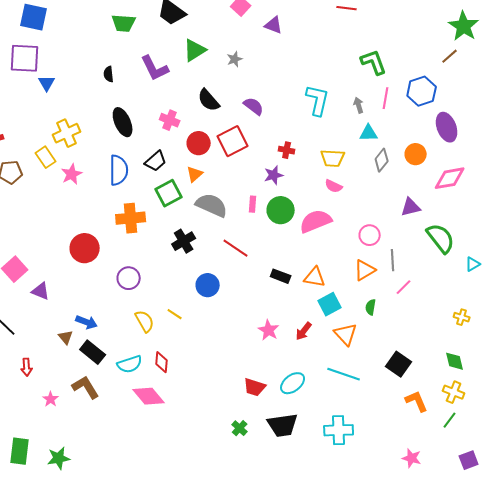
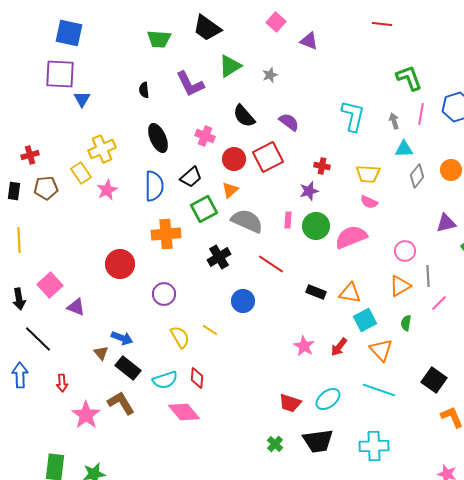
pink star: (51, 399) -> (86, 415), size x1.8

